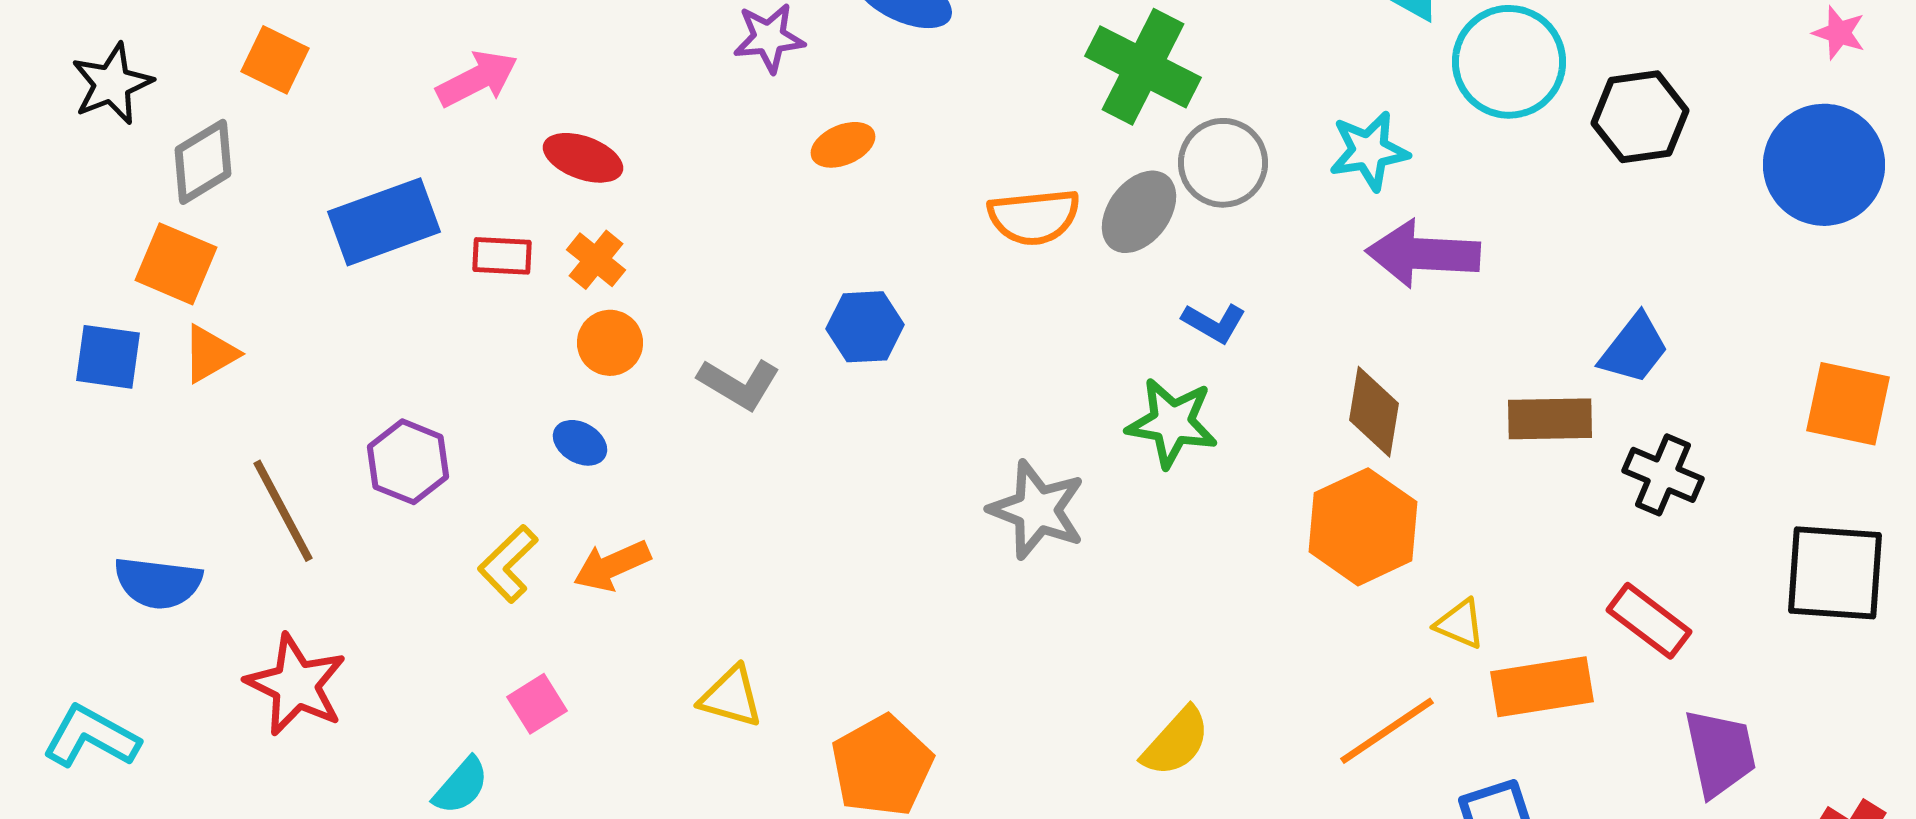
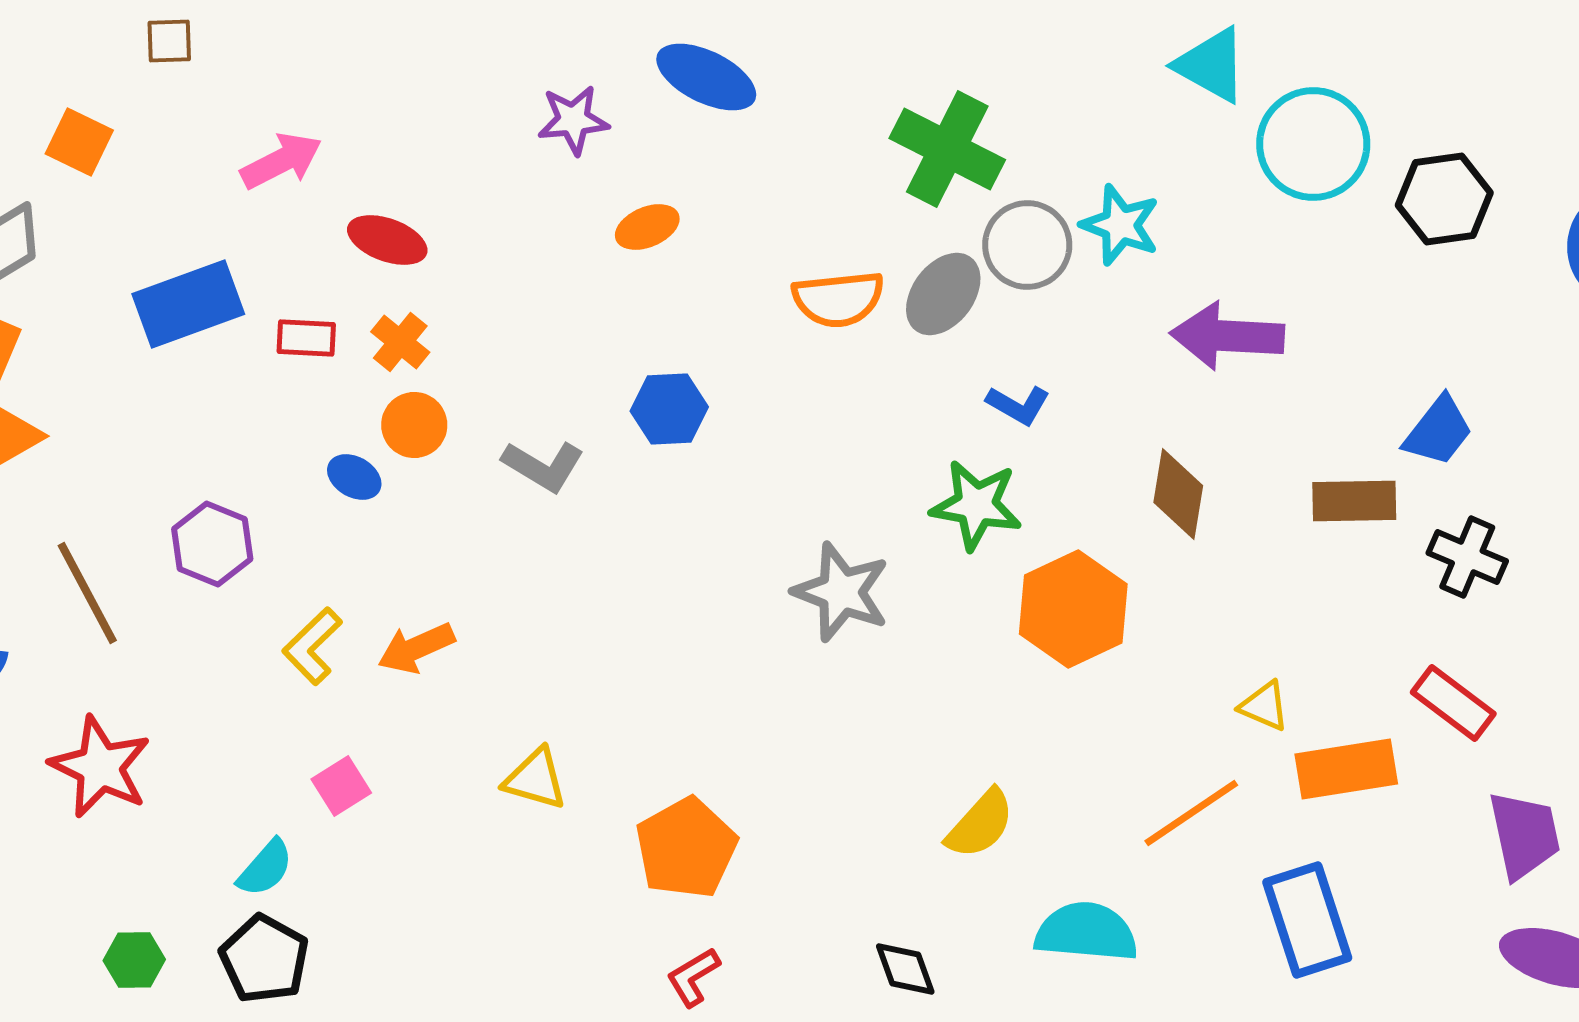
cyan star: (1369, 151) -> (1120, 225), moved, turned 30
blue ellipse: (580, 443) -> (354, 477), moved
orange hexagon: (1363, 527) -> (1073, 609), moved

